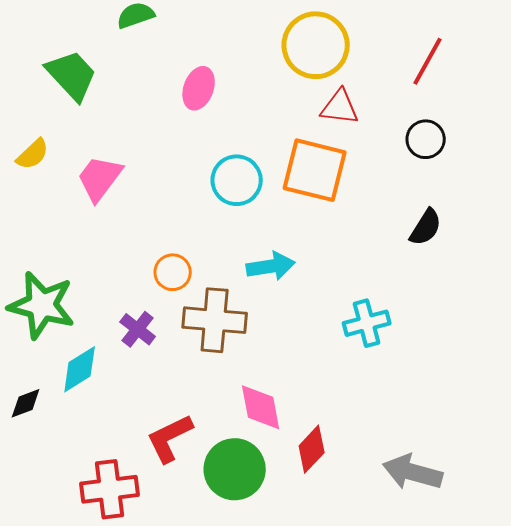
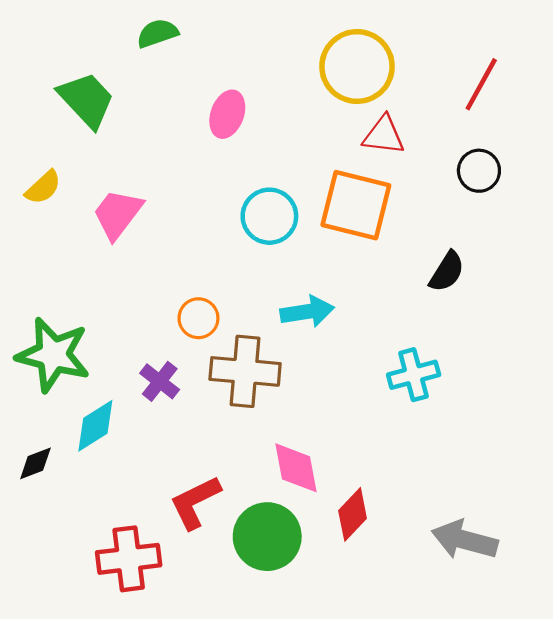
black semicircle: (426, 227) -> (447, 272), moved

